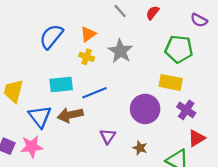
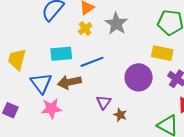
yellow cross: (87, 57) -> (85, 29), turned 32
pink star: (32, 147) -> (51, 109), moved
brown star: (140, 148) -> (120, 115), moved

